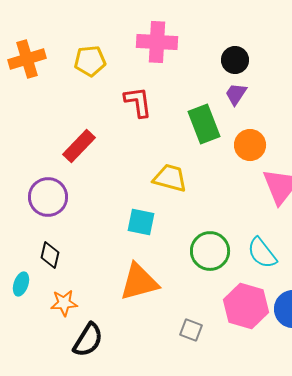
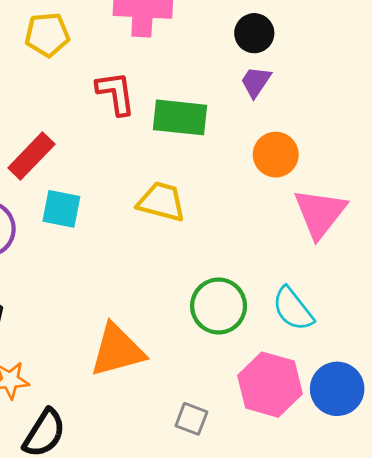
green rectangle: (204, 124) -> (180, 117), moved, turned -63
cyan square: (141, 222) -> (61, 209), moved

